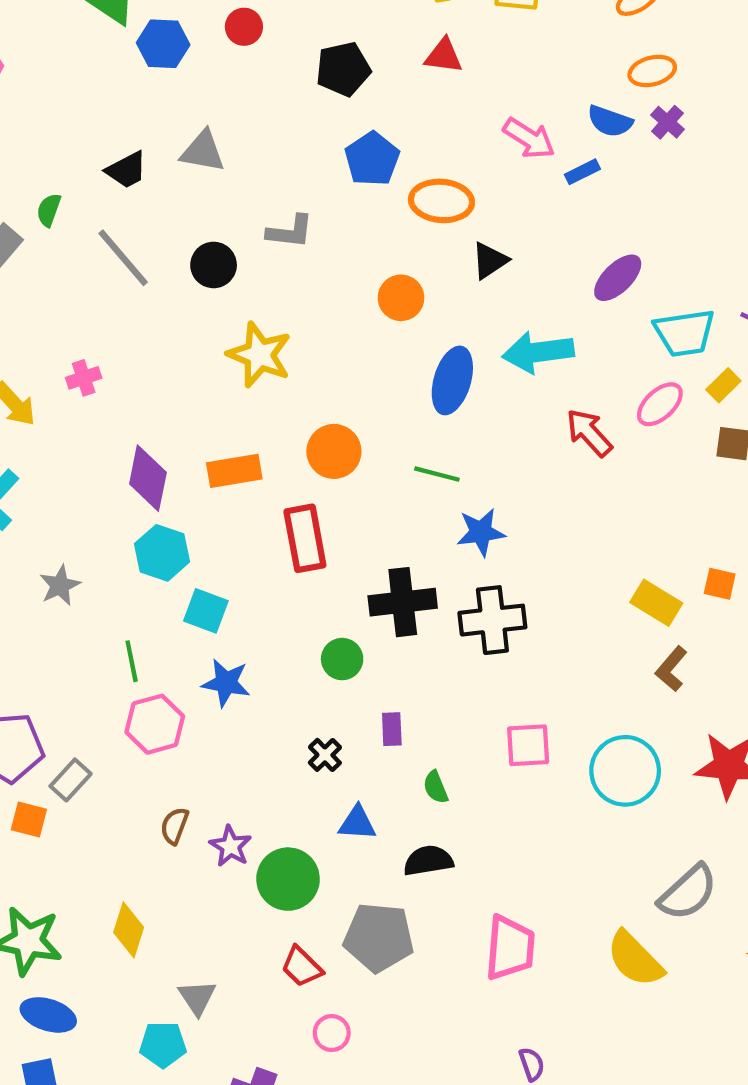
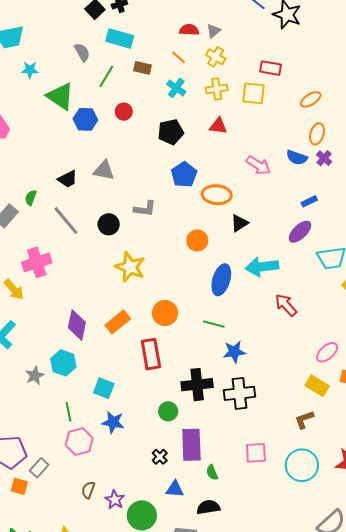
orange ellipse: (652, 71) -> (317, 134), turned -60
blue rectangle: (582, 172) -> (309, 201), moved
pink cross: (84, 378) -> (37, 262), moved, size x1.8
pink ellipse: (660, 404) -> (327, 352), moved
orange rectangle: (234, 471) -> (118, 322), turned -30
cyan hexagon: (162, 553) -> (63, 363), moved
brown L-shape: (671, 669) -> (304, 420), moved, turned 30
purple rectangle: (392, 729) -> (191, 445), size x2.0

